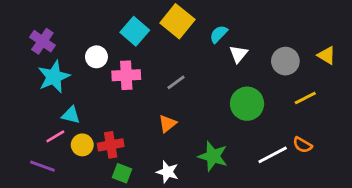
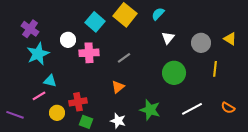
cyan semicircle: (219, 34) -> (158, 14), moved
yellow line: (305, 98) -> (215, 69), turned -56
yellow circle: (82, 145) -> (57, 113), moved
orange semicircle: (302, 145) -> (228, 108), moved
purple line: (42, 166) -> (15, 115), moved

